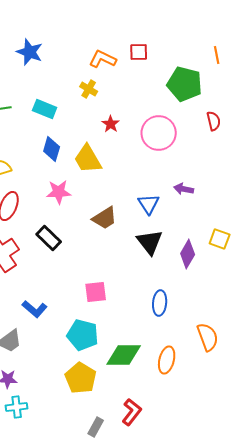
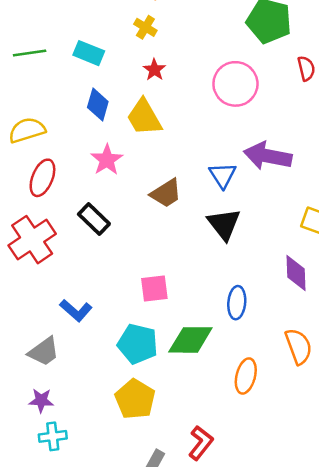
red star: (111, 124) -> (154, 70), moved
purple arrow: (184, 189) -> (268, 156), size x1.8
pink star: (59, 192) -> (107, 160), turned -30
purple diamond: (188, 254) -> (296, 273), moved, turned -32
green diamond: (124, 355) -> (190, 340), moved

